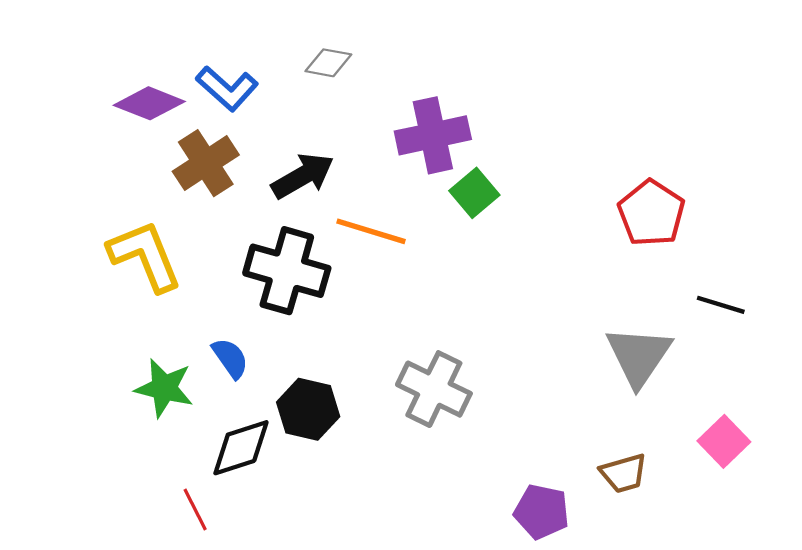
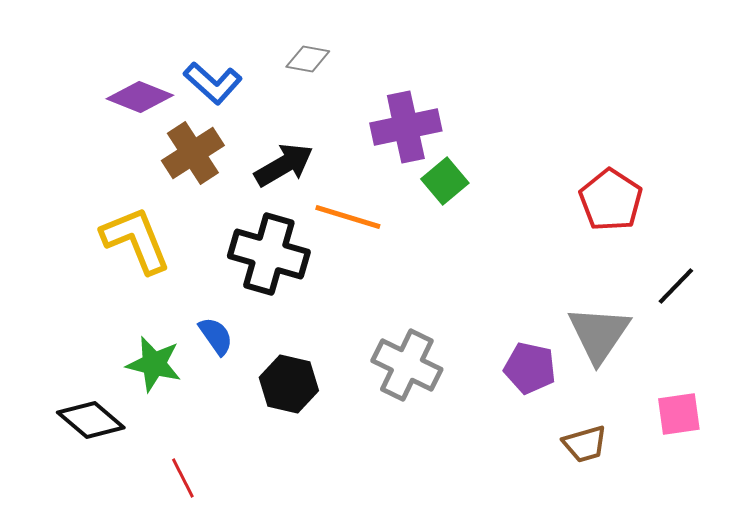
black line: (721, 305) -> (676, 286), turned -63
pink square: (724, 441) -> (679, 414), turned 36
black diamond: (241, 448) -> (91, 420), moved, turned 58
purple pentagon: (542, 512) -> (530, 368), moved

